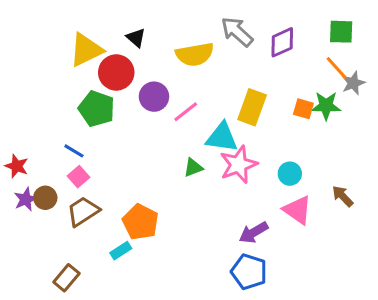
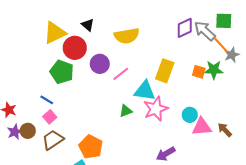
gray arrow: (237, 32) -> (205, 31), moved
pink triangle: (297, 210) -> (202, 127), moved, turned -40

